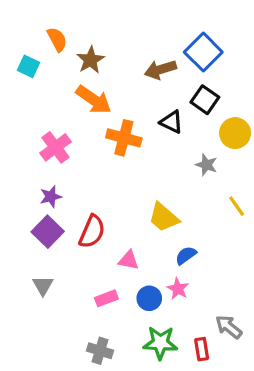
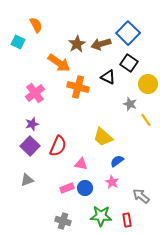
brown star: (90, 60) -> (77, 44), moved
yellow line: (237, 206) -> (146, 120), moved
gray triangle: (43, 286) -> (27, 180), turned 40
blue circle: (149, 298) -> (85, 188), moved
gray arrow: (229, 327) -> (141, 196), moved

